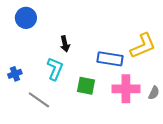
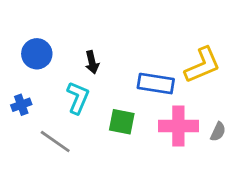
blue circle: (26, 18) -> (37, 54), moved

